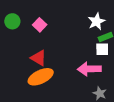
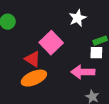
white star: (97, 21) -> (78, 18), moved
pink square: (40, 25) -> (51, 43), moved, size x1.6

